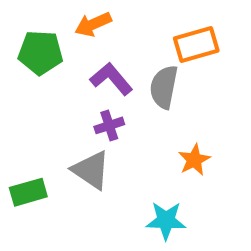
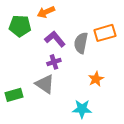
orange rectangle: (196, 45) -> (105, 33), moved

